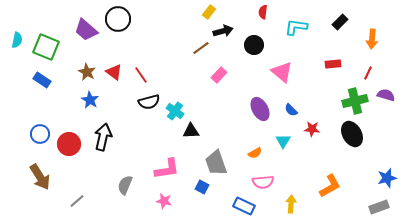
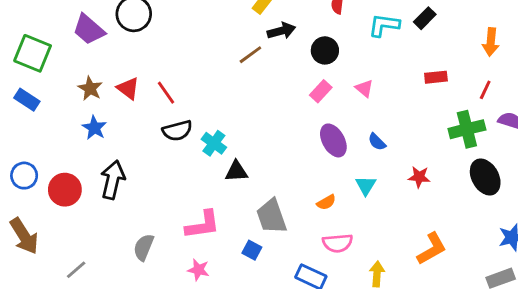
black rectangle: (340, 22) -> (425, 18), moved
pink triangle: (282, 72) -> (364, 88), size x0.6
pink rectangle: (219, 75) -> (321, 91), moved
red star: (312, 129) -> (419, 177), moved
black ellipse: (352, 134) -> (485, 177), moved

